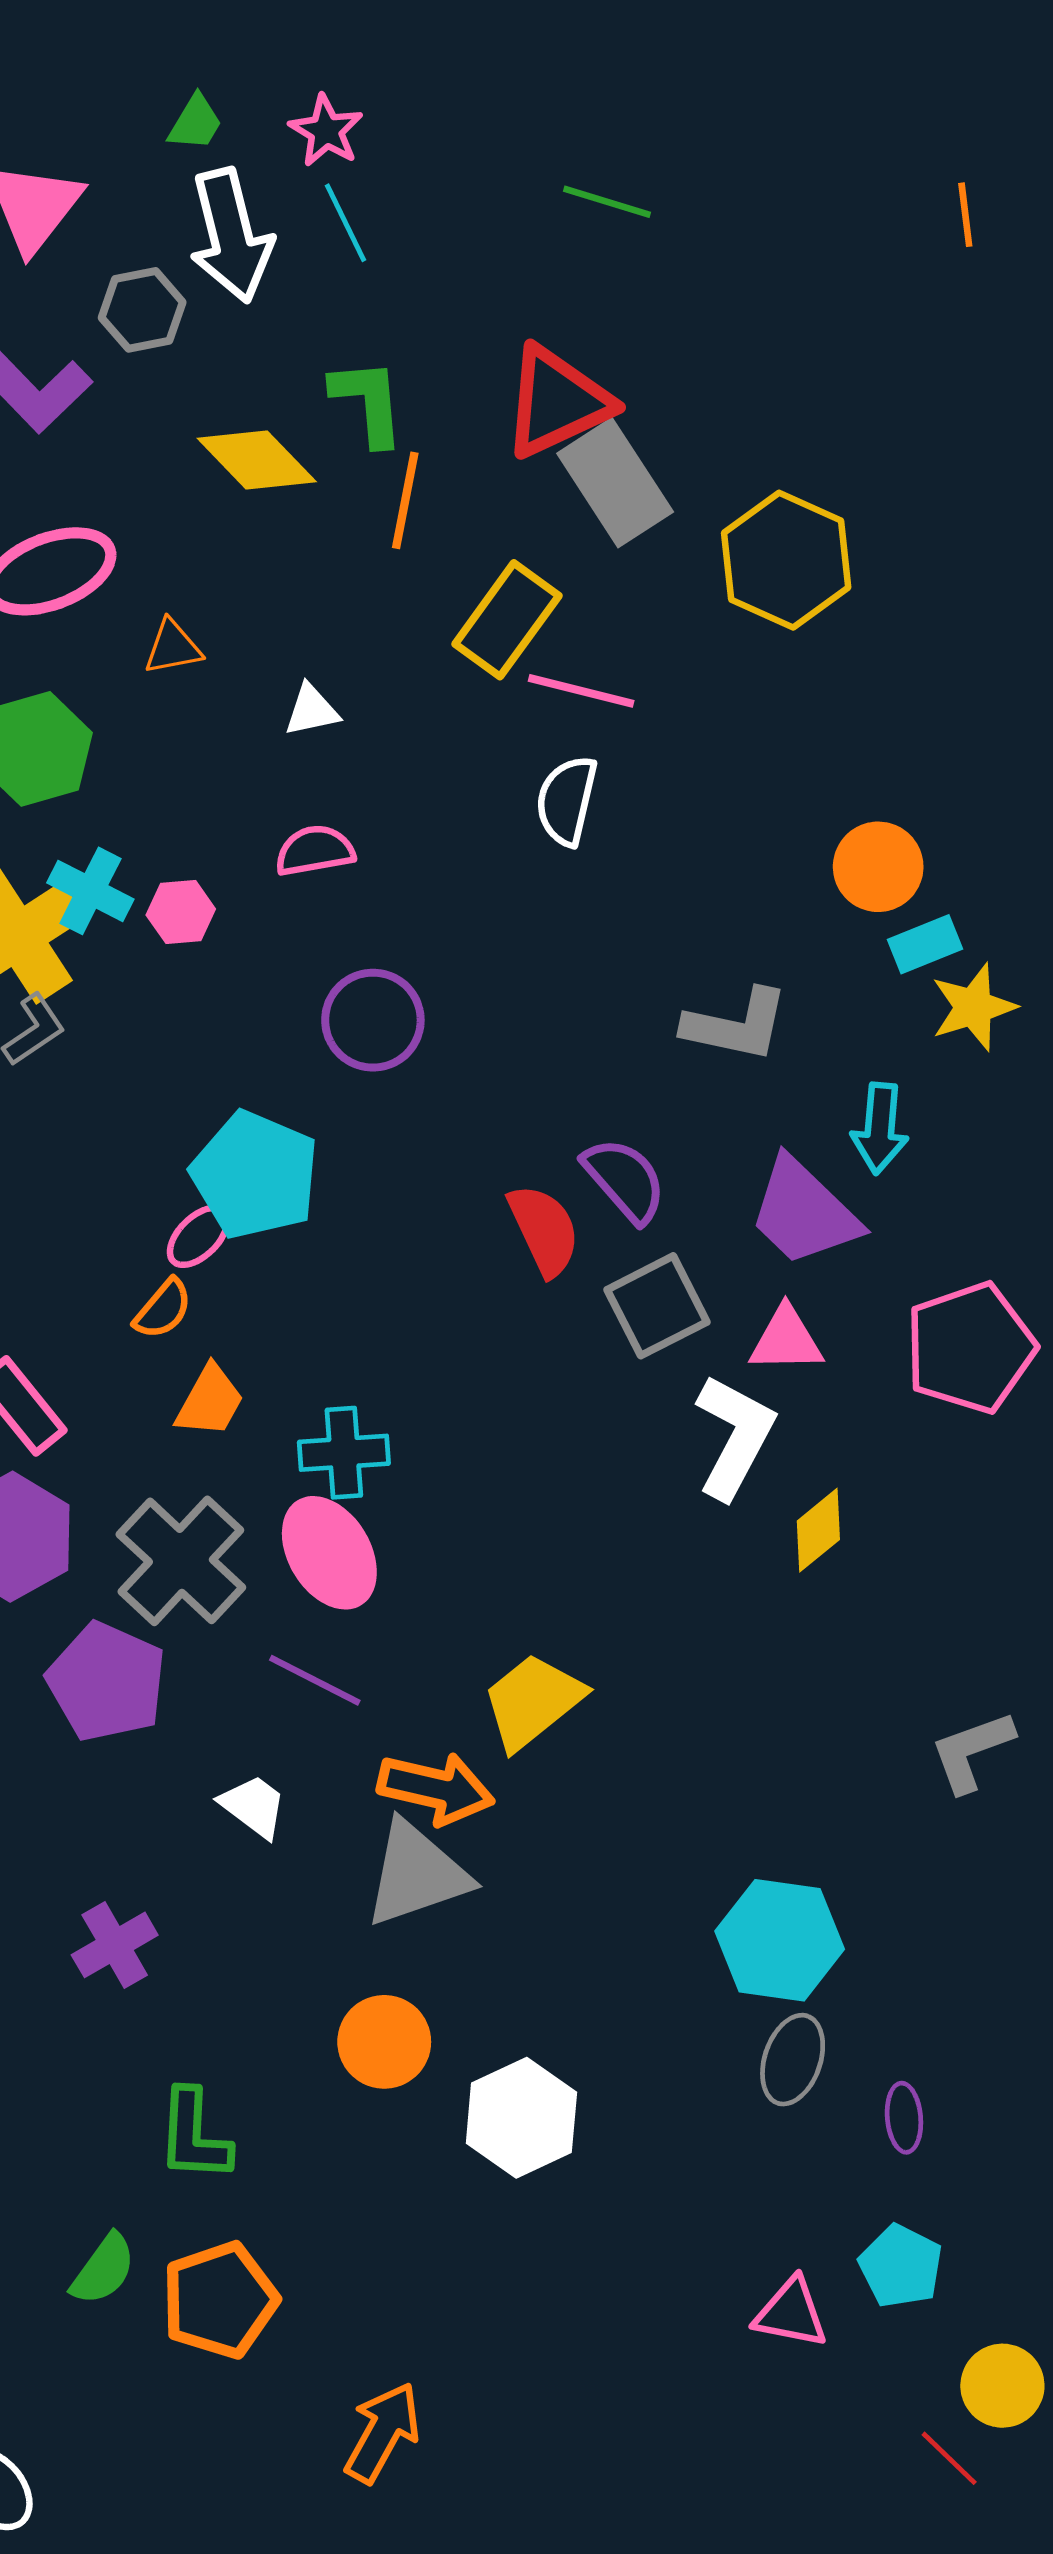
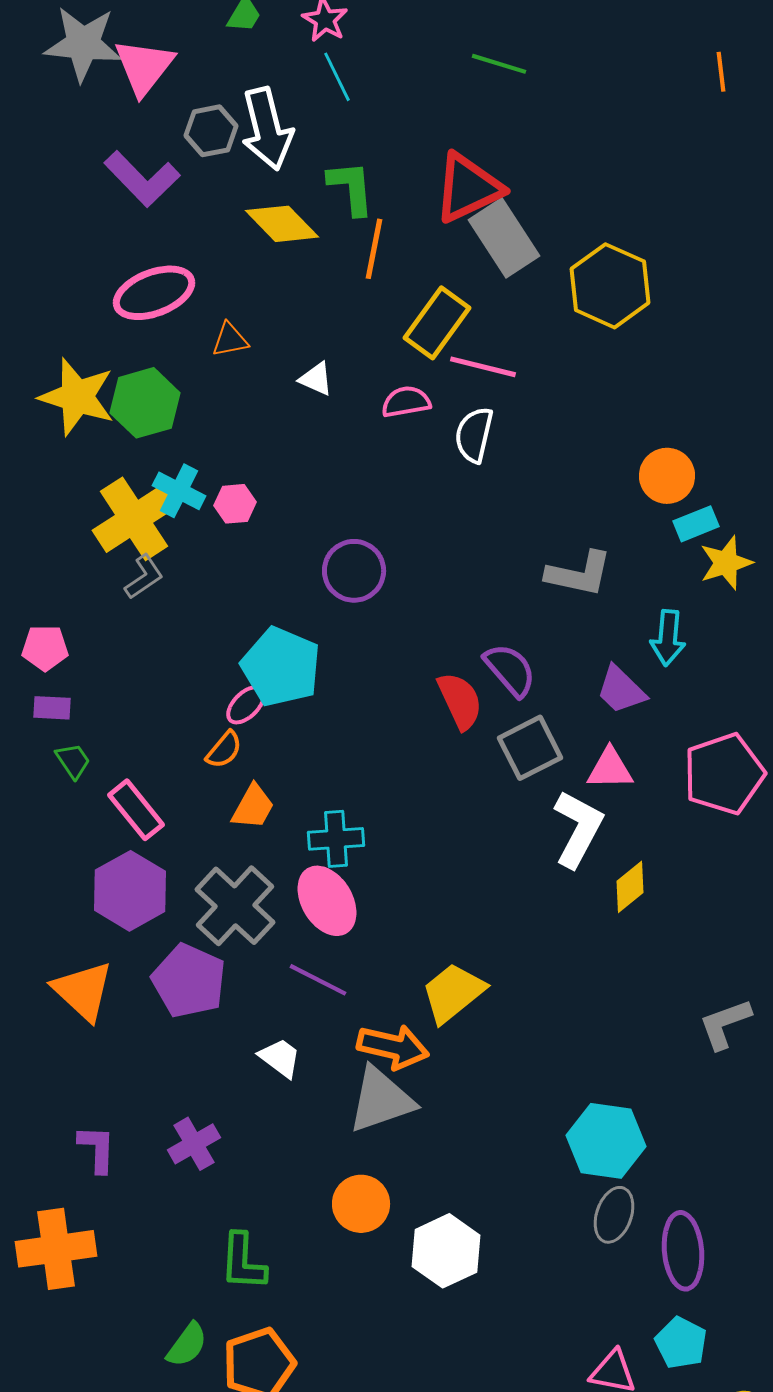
white arrow: (231, 236) -> (267, 129), moved
white triangle: (312, 710) -> (316, 379), turned 36
pink semicircle: (315, 851) -> (406, 402), moved
purple trapezoid: (804, 1212) -> (621, 690), size x0.7
purple ellipse: (904, 2118) -> (683, 1251), size x1.8

